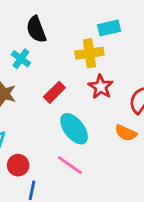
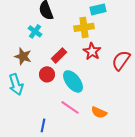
orange semicircle: (126, 133) -> (99, 112), moved
red circle: (18, 165) -> (47, 74), moved

